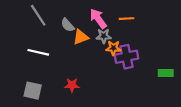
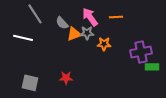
gray star: (104, 36) -> (87, 33), moved
white line: (38, 52) -> (23, 38), moved
purple cross: (126, 57) -> (141, 52), moved

